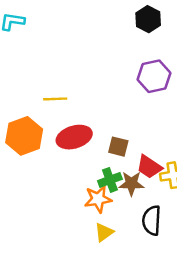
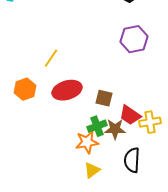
yellow line: (55, 99) -> (51, 58), turned -54
orange hexagon: (24, 136) -> (25, 89), size x0.7

